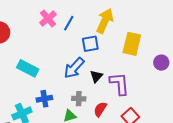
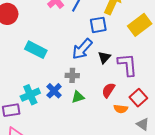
yellow rectangle: (132, 44) -> (140, 25), turned 40
blue cross: (44, 99) -> (54, 91), moved, turned -35
gray cross: (79, 99) -> (72, 75), moved

